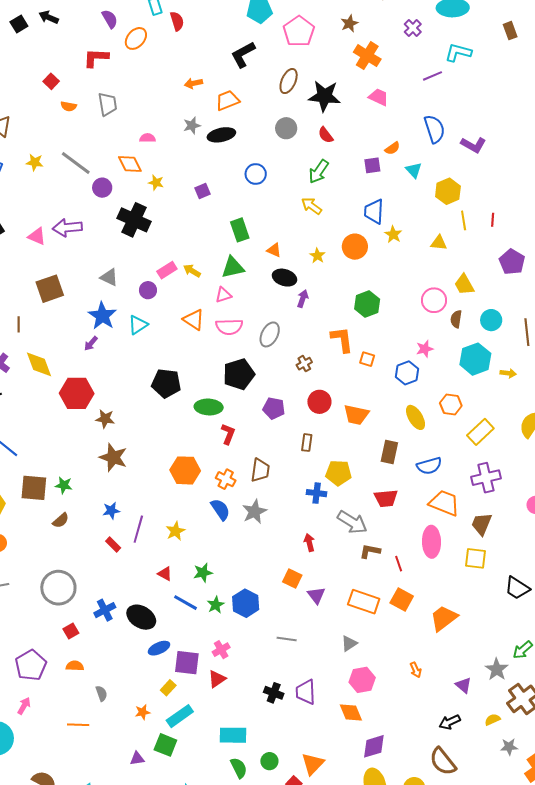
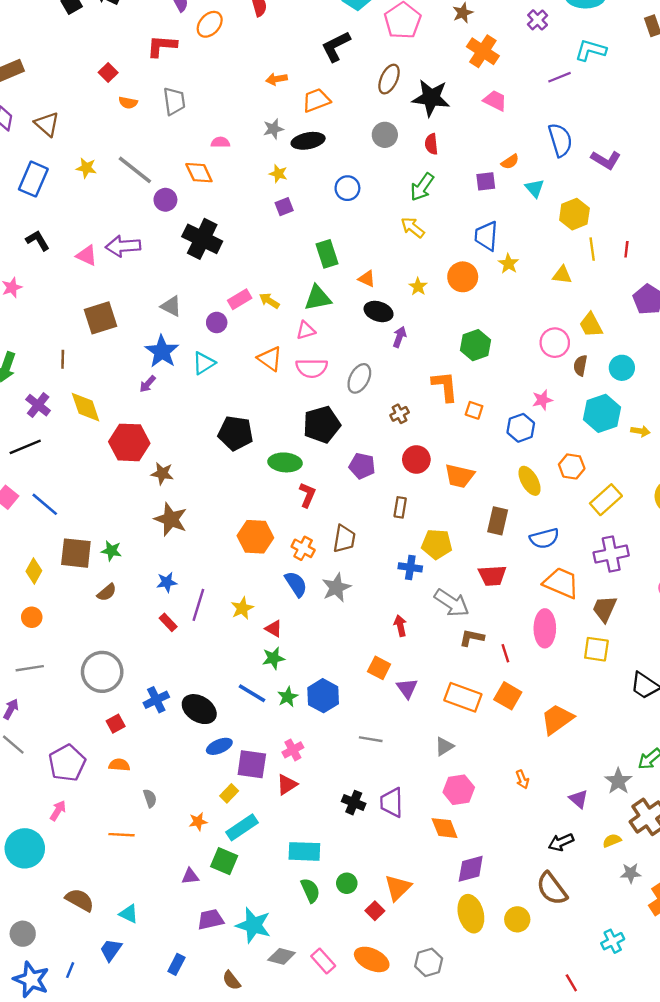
red semicircle: (326, 135) -> (431, 144), turned 30
yellow star: (156, 183) -> (278, 174), moved
red triangle: (165, 574) -> (274, 629), moved

